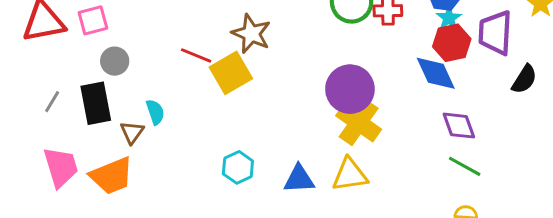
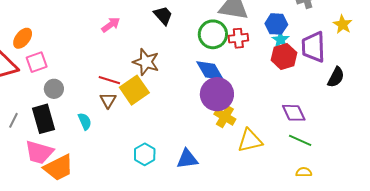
blue diamond: (436, 73) -> (210, 71), moved
yellow cross: (359, 123) -> (225, 117), size x0.7
brown triangle: (132, 132) -> (108, 100), moved
pink trapezoid: (61, 167) -> (39, 152), moved, turned 128
yellow triangle: (350, 175) -> (250, 141), moved

